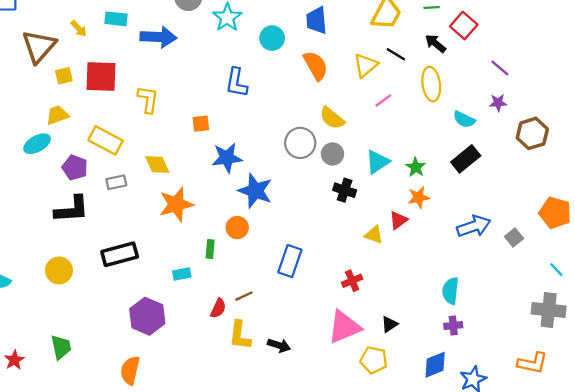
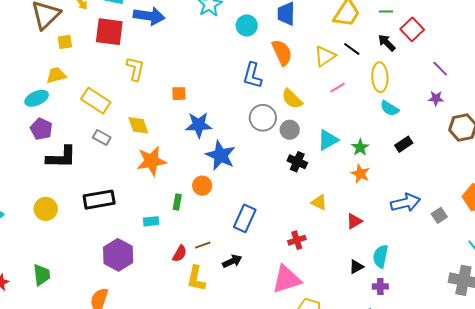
red square: (101, 77) -> (109, 32), moved
blue L-shape: (236, 83) -> (252, 75), moved
cyan semicircle: (464, 119) -> (390, 108), moved
black rectangle: (466, 159) -> (404, 144), size x0.7
purple pentagon: (75, 168) -> (41, 129), moved
gray rectangle: (116, 182) -> (102, 137), turned 36
orange star: (419, 197) -> (360, 174), turned 30
red triangle: (398, 220) -> (354, 221), moved
black triangle: (390, 324) -> (356, 267), moved
black arrow: (279, 345) -> (232, 261), moved, turned -48

